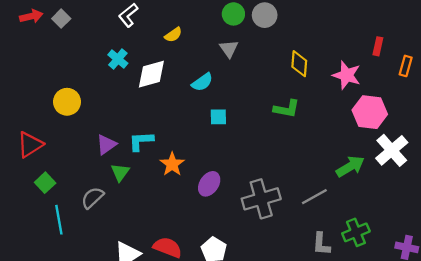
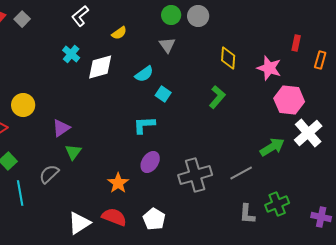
yellow circle: (67, 102) -> (23, 105), moved
green L-shape: (287, 109) -> (217, 97), turned -60
cyan square: (218, 117) -> (163, 94), moved, turned 35
cyan L-shape: (141, 141) -> (144, 125), moved
orange star: (172, 164) -> (118, 183), moved

